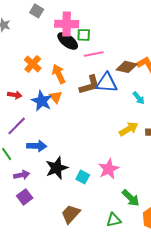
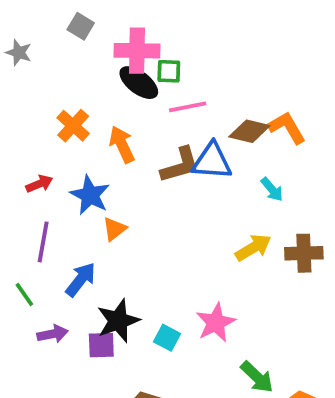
red arrow: (15, 95) -> (39, 184), turned -32
orange triangle: (56, 97) -> (114, 229), moved, turned 32
purple line: (17, 126) -> (43, 242), turned -35
blue arrow: (37, 146) -> (81, 279), turned -54
purple square: (25, 197) -> (101, 345), moved, turned 35

